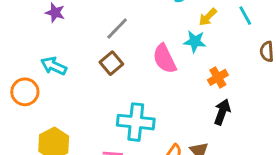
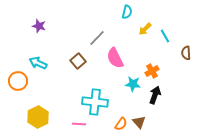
cyan line: (245, 16) -> (165, 36), moved
gray line: (117, 28) -> (97, 38), moved
cyan star: (195, 41) -> (133, 84), moved

